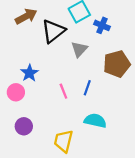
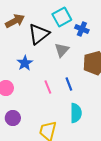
blue star: (29, 73) -> (25, 63), moved
blue line: (87, 88) -> (69, 84), turned -40
cyan semicircle: (95, 121) -> (76, 113), turned 78

